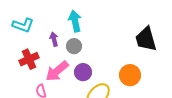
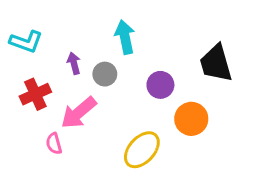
cyan arrow: (75, 21) -> (125, 37), moved
purple circle: (83, 72) -> (160, 85), moved

